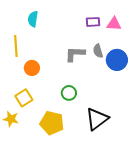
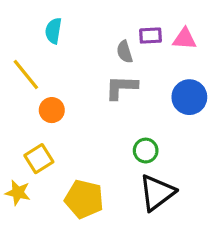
yellow line: (16, 46) -> (26, 74), turned -35
gray semicircle: (98, 51) -> (125, 52), moved
green circle: (69, 93) -> (146, 151), moved

